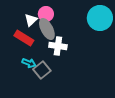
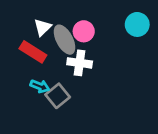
pink circle: (46, 14) -> (84, 31), moved
cyan circle: (100, 18) -> (137, 24), size x0.7

